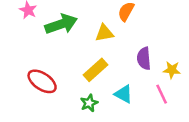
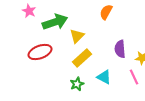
yellow triangle: (104, 33) -> (77, 36), moved, turned -35
red ellipse: (42, 81) -> (40, 52), moved, turned -55

